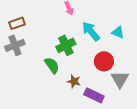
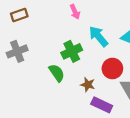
brown rectangle: (17, 23) -> (19, 15), moved
brown star: (74, 81) -> (88, 85), moved

